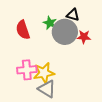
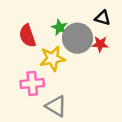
black triangle: (73, 15) -> (103, 18), moved
yellow star: (44, 73) -> (52, 58), moved

